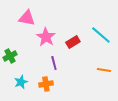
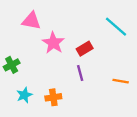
cyan line: (101, 35) -> (116, 27), moved
purple line: (54, 63) -> (80, 73), moved

